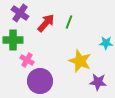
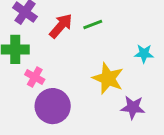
green line: (69, 22) -> (93, 24), turned 48

